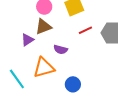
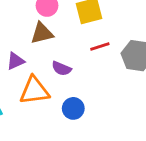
purple triangle: (27, 40) -> (16, 61), moved
blue circle: (73, 84) -> (73, 108), moved

